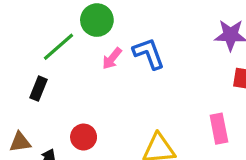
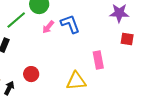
pink rectangle: (219, 129) -> (98, 60), moved

